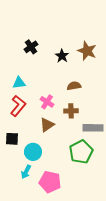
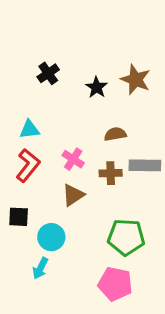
gray rectangle: (93, 128) -> (145, 165), moved
green pentagon: (81, 152) -> (126, 237), turned 30
pink pentagon: (50, 182) -> (115, 284), moved

